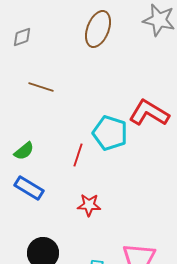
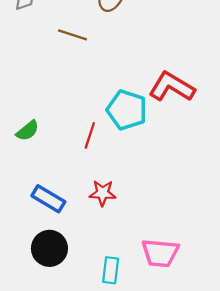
brown line: (41, 87) -> (73, 35), moved
blue rectangle: (29, 188) -> (48, 199), moved

